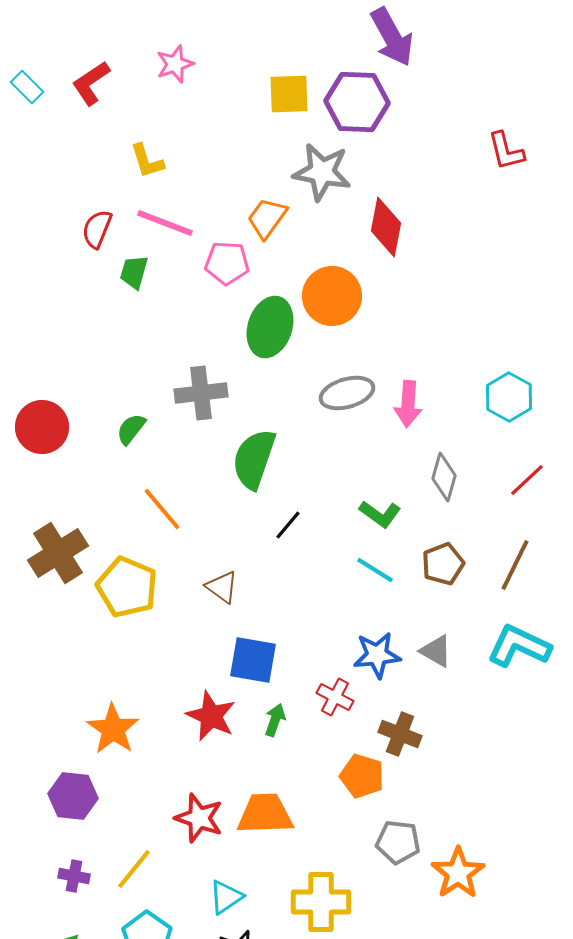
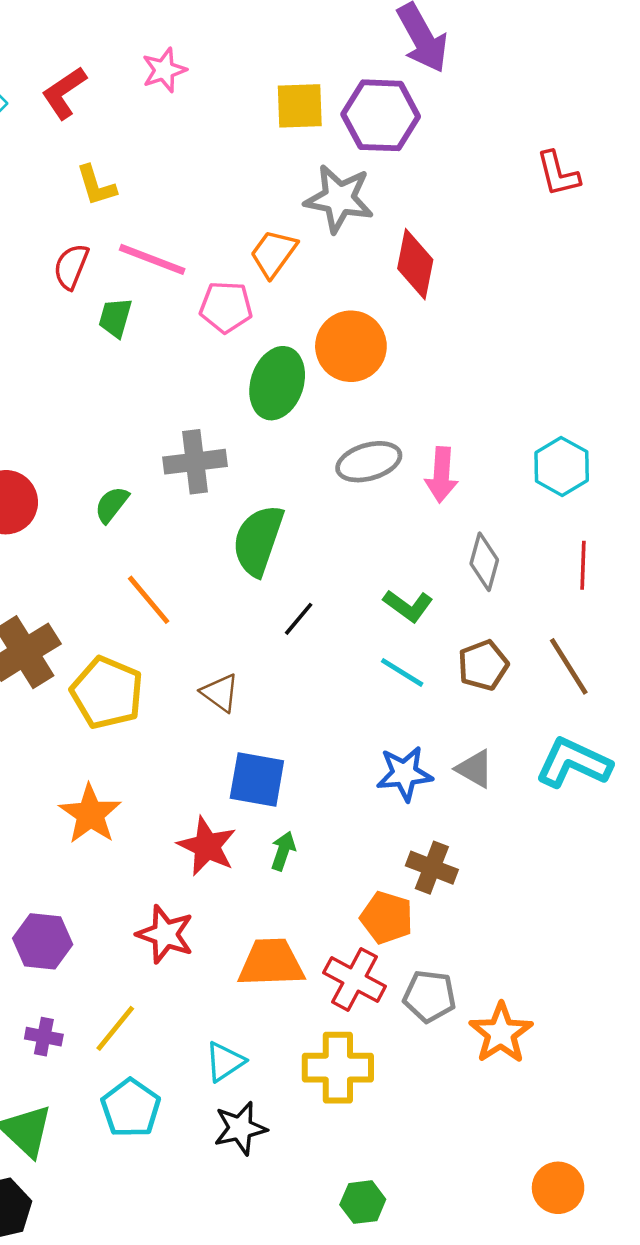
yellow L-shape: (147, 161) -> (96, 186), moved
red line: (527, 480) -> (583, 565), turned -45
brown line: (515, 565) -> (569, 666), turned -58
red cross: (335, 697) -> (355, 979), moved, size x1.4
orange star: (113, 729) -> (90, 814), moved
red star: (199, 818) -> (165, 934), moved

